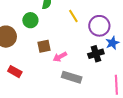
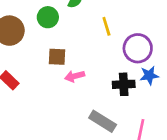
gray rectangle: (72, 77) -> (103, 121), moved

